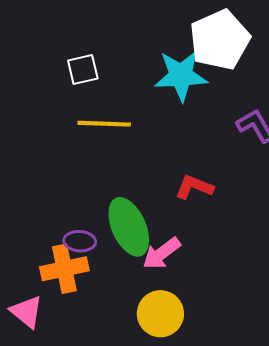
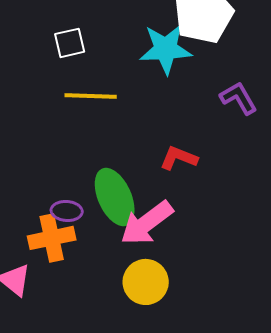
pink arrow: (161, 253) -> (147, 223), size x1.4

